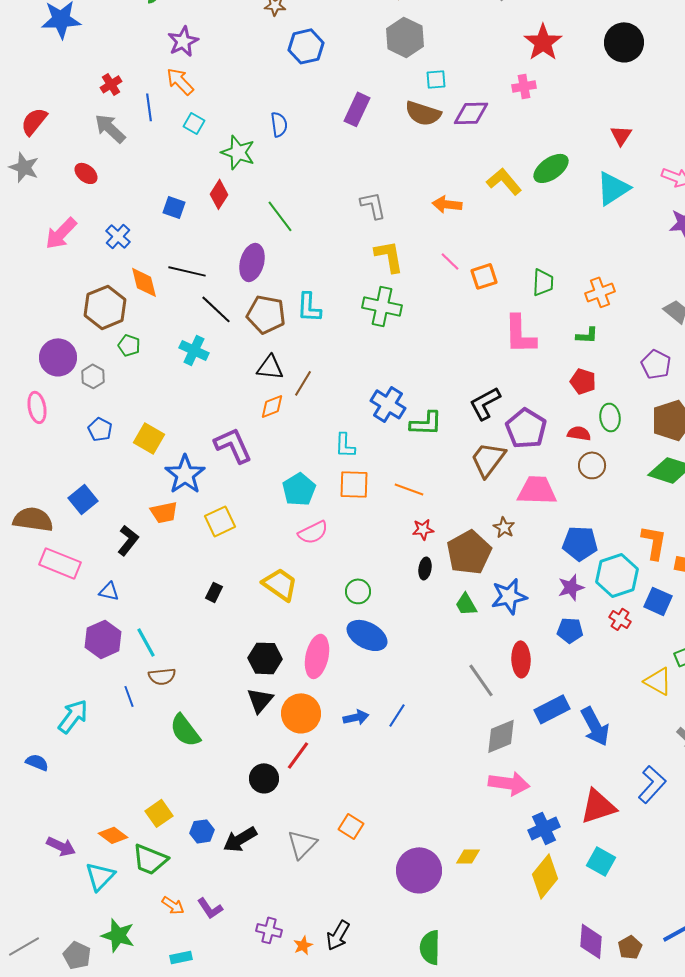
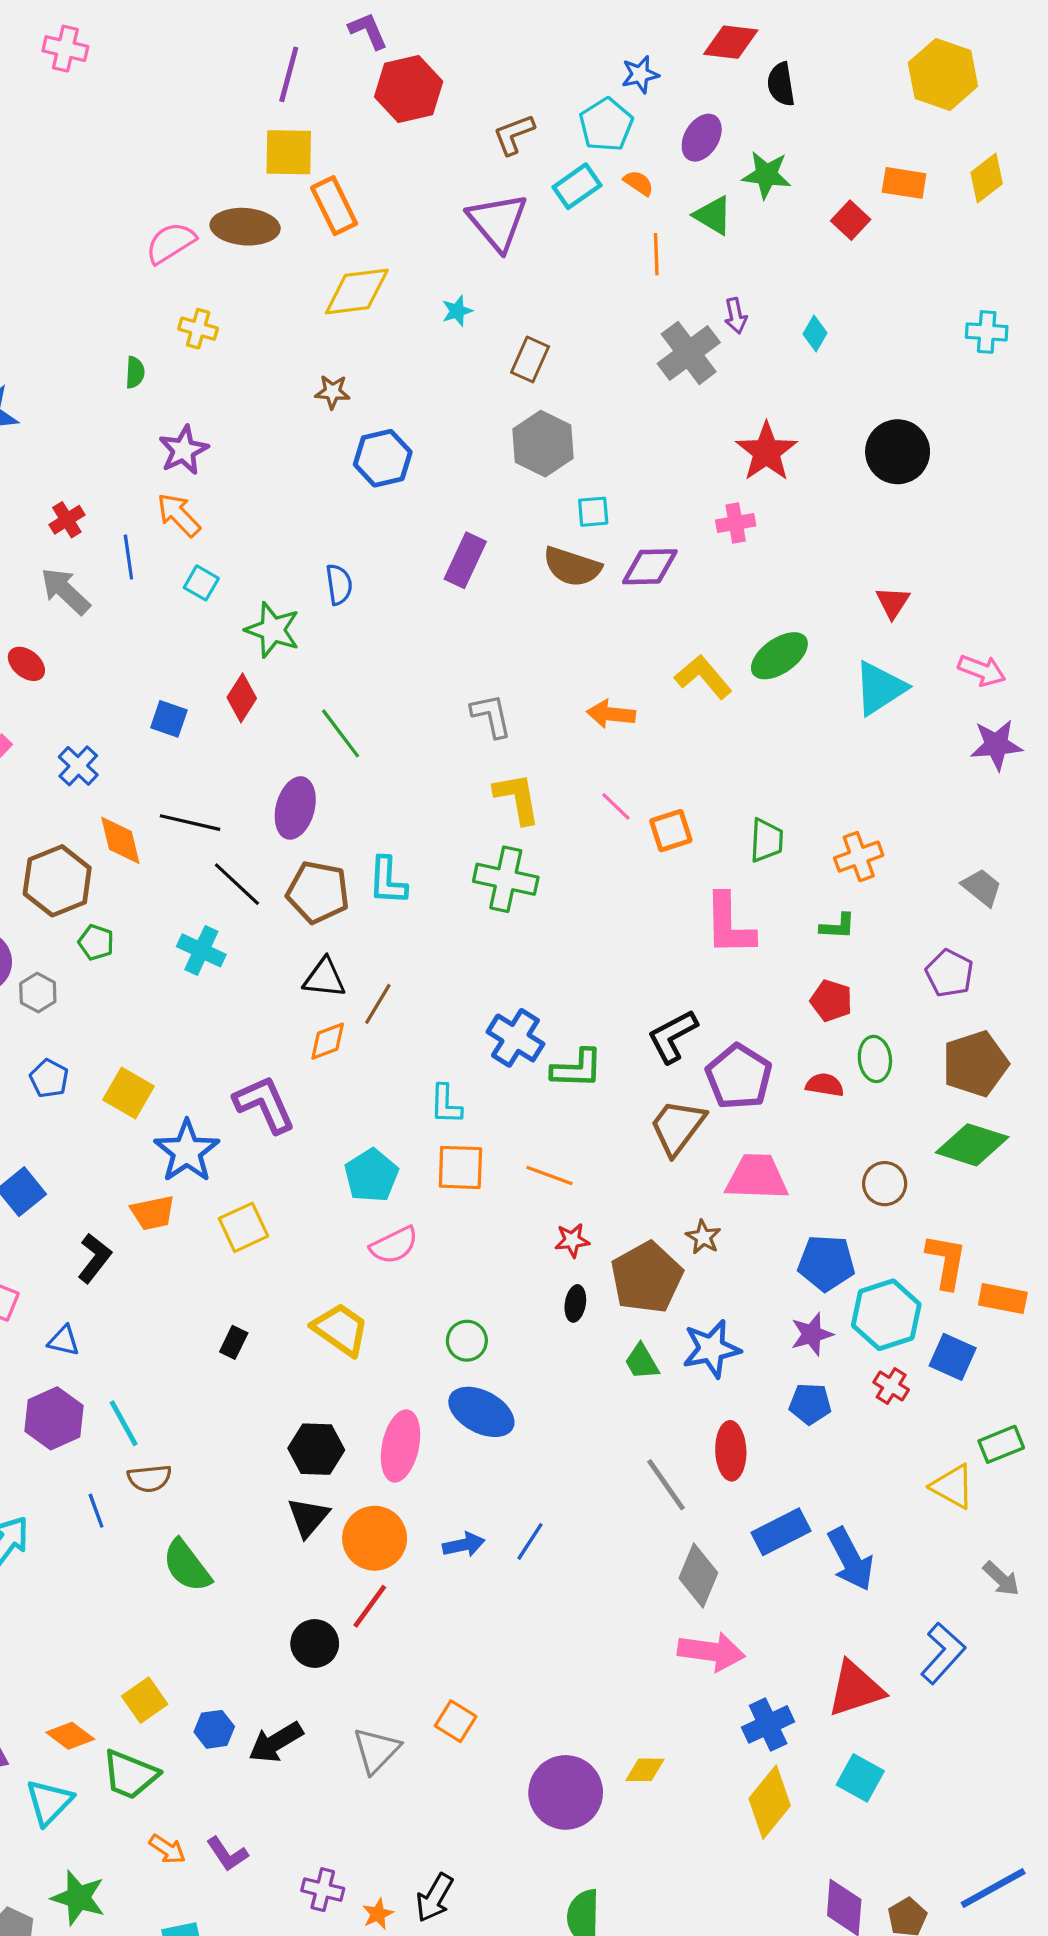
brown circle: (592, 465) -> (885, 1184), moved
gray diamond: (501, 736) -> (698, 1575), turned -45

